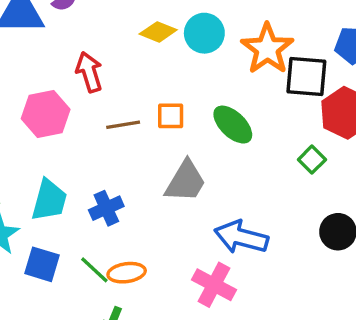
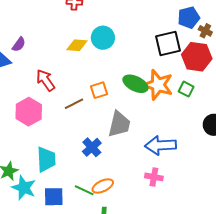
orange star: (267, 49) -> (158, 85), moved
blue cross: (106, 208) -> (92, 147), moved
pink cross: (214, 285) -> (154, 177), size x0.7

